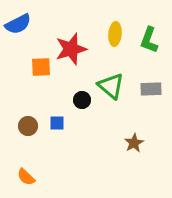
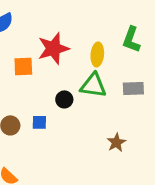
yellow ellipse: (115, 34) -> (97, 54), moved
green triangle: (111, 86) -> (93, 85), turned -32

